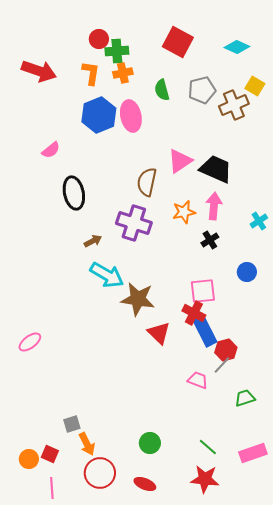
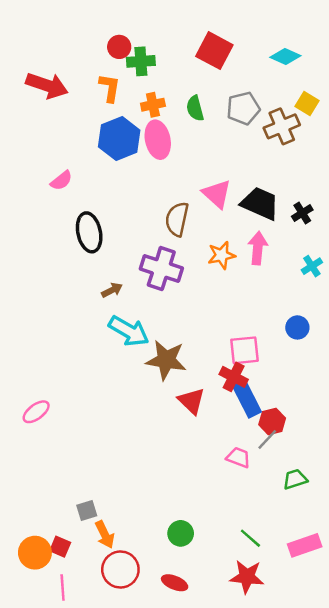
orange cross: (123, 73) -> (153, 105), moved
pink triangle: (180, 161) -> (217, 194), turned -44
black cross: (210, 240) -> (302, 213), moved
orange circle: (29, 459) -> (35, 553), size x1.4

